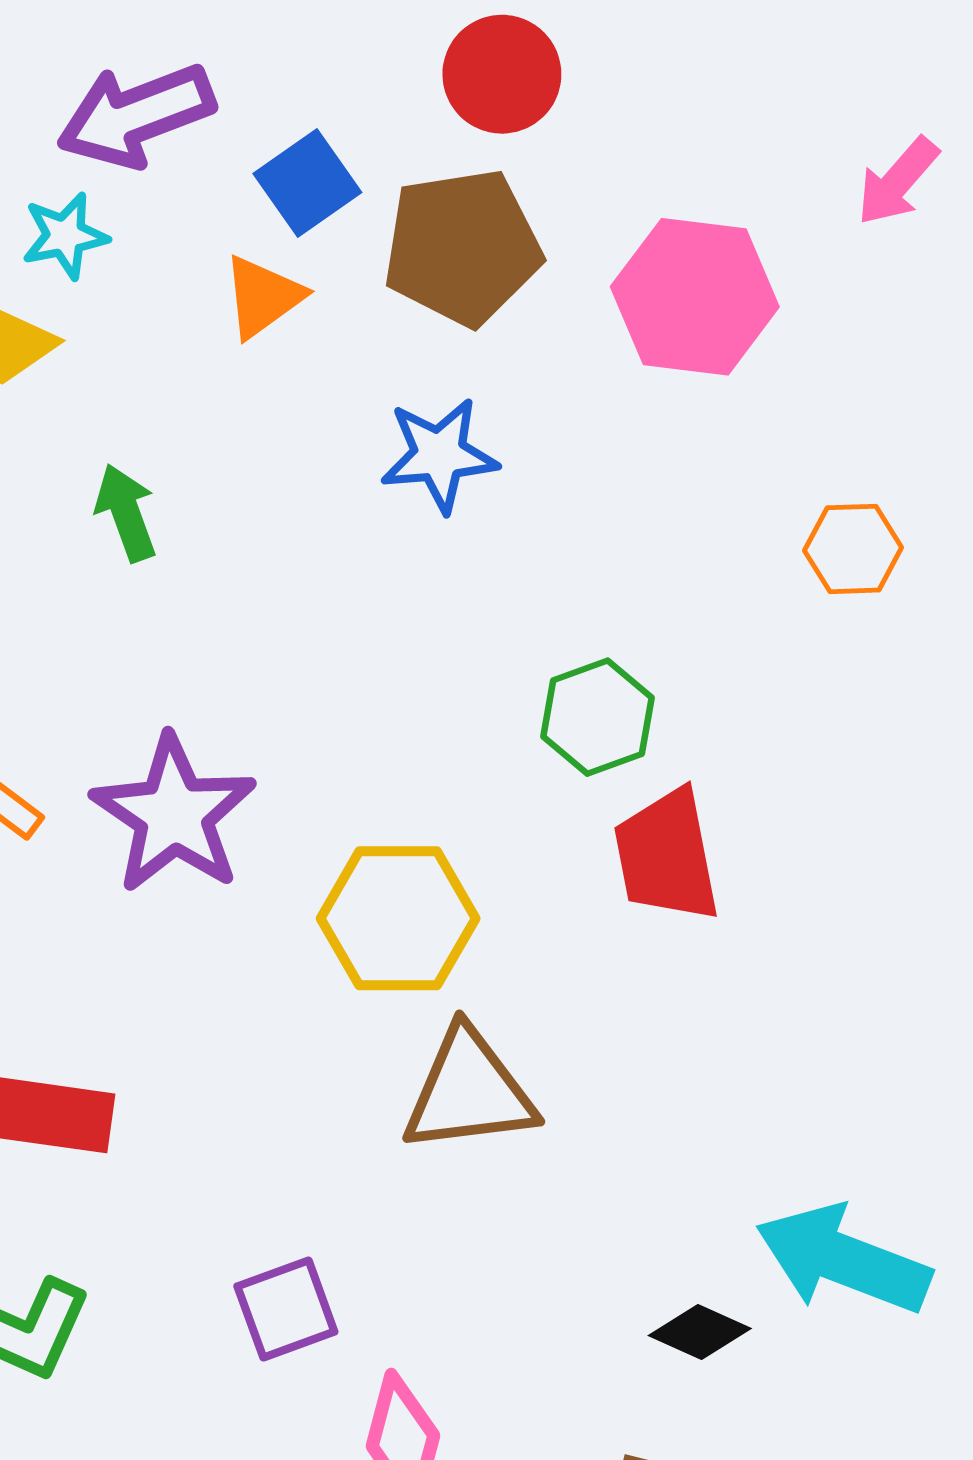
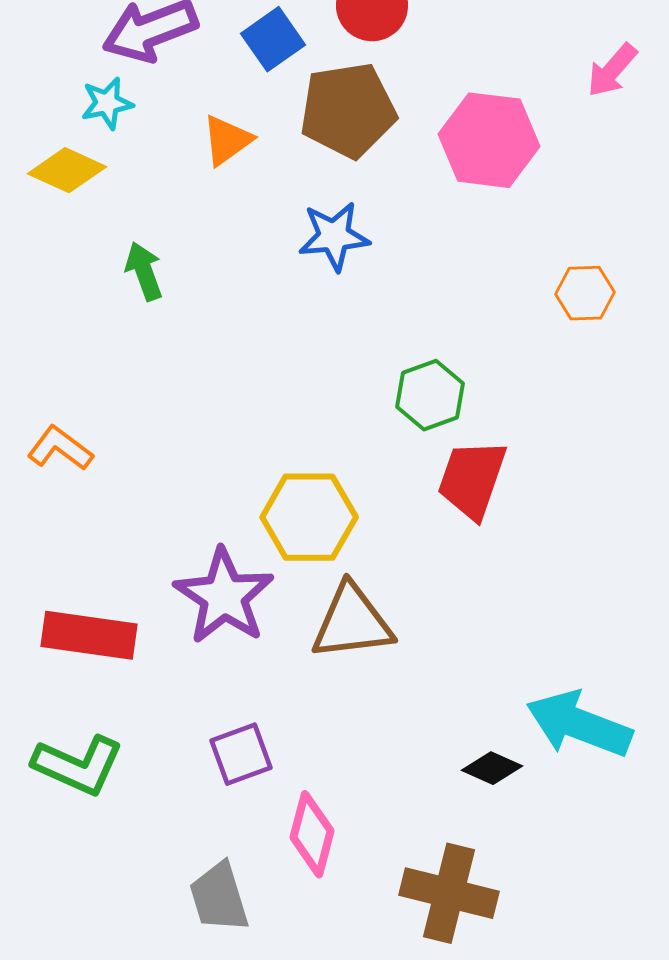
blue square: (307, 183) -> (273, 39), moved
purple star: (174, 814) -> (224, 596), moved
red trapezoid: (667, 856) -> (472, 479), turned 30

